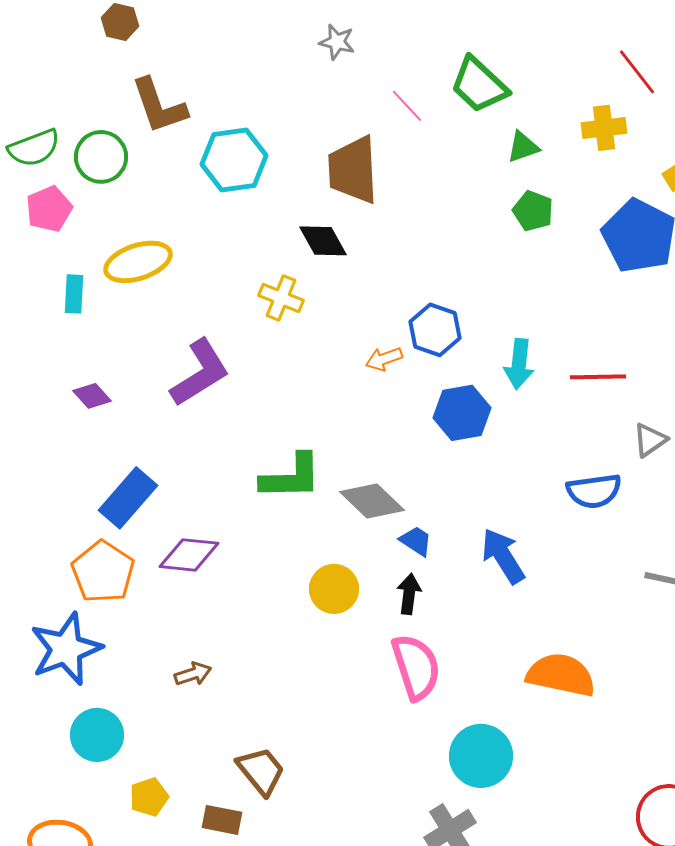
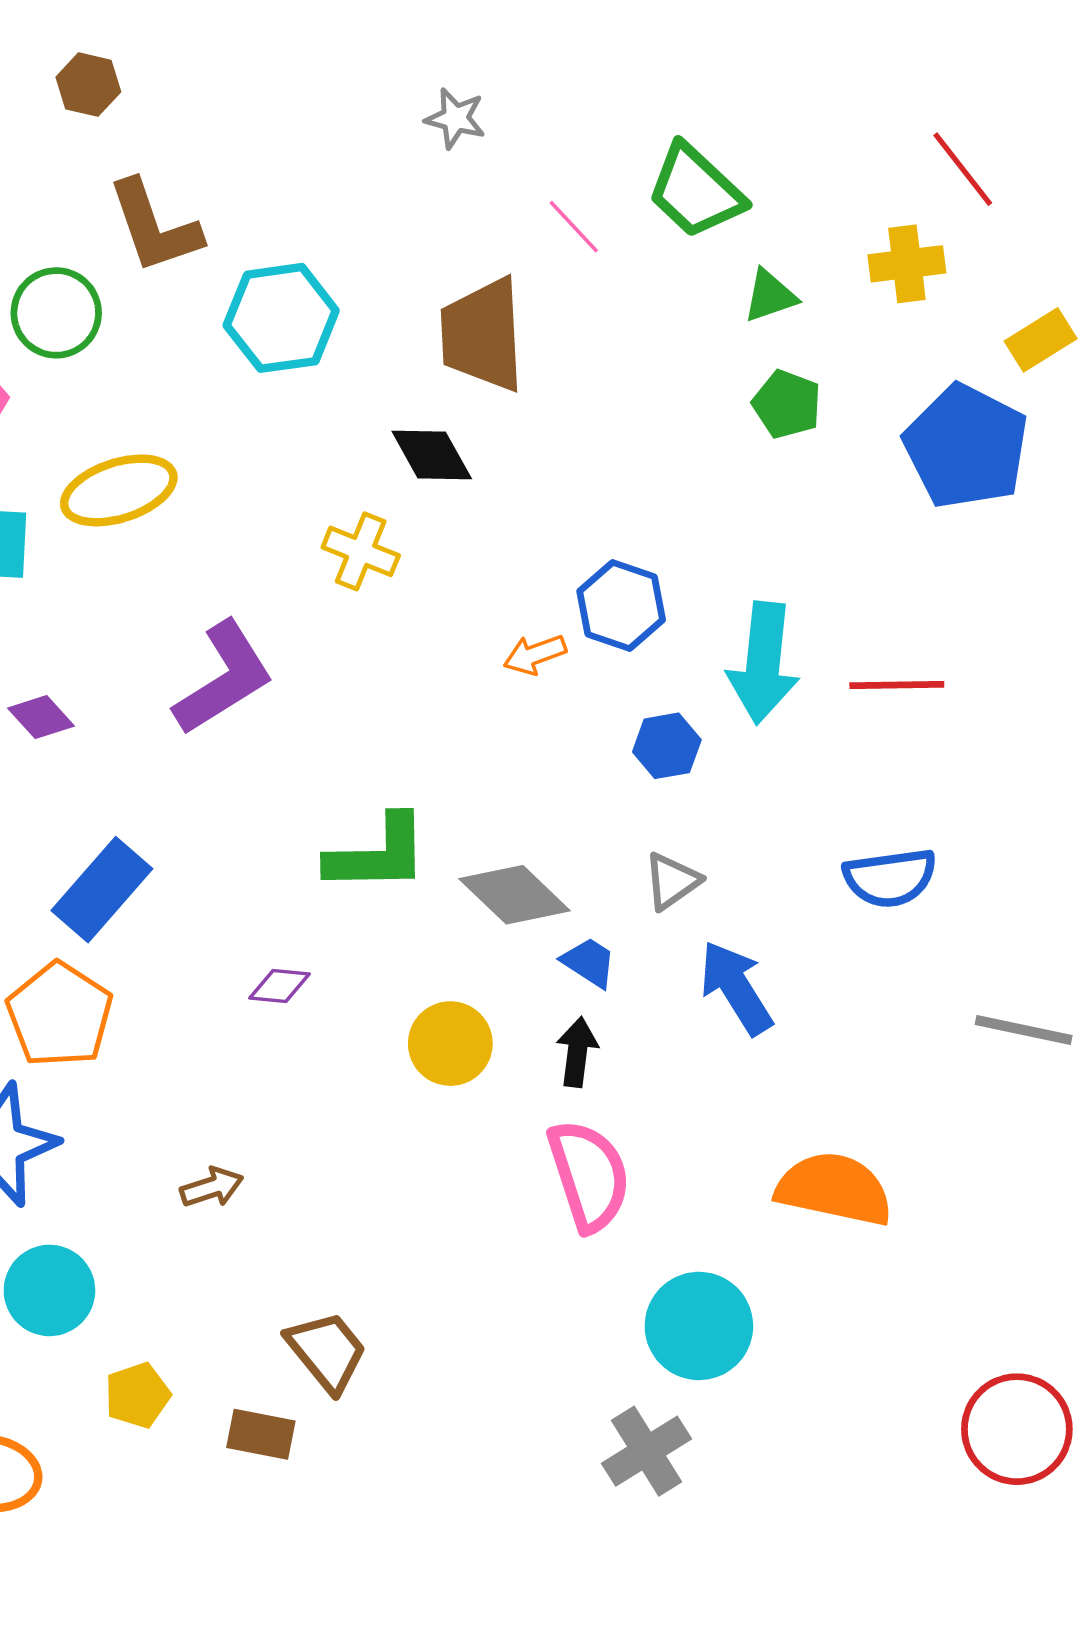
cyan arrow: (519, 364) -> (763, 663), size x1.4
blue hexagon: (462, 413) -> (667, 746), size x0.7
gray triangle: (650, 440) -> (672, 881), moved
purple diamond: (189, 555) -> (279, 986), moved, size x0.6

